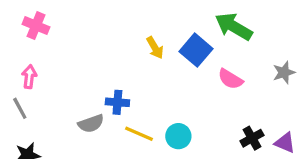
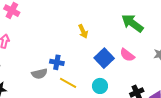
blue square: (196, 50) -> (104, 58), moved
cyan circle: (178, 136) -> (100, 86), moved

